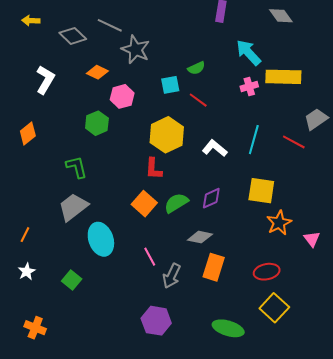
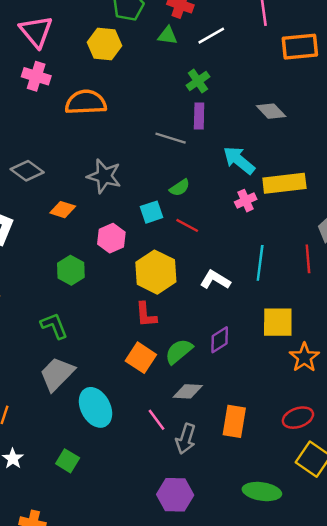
gray line: (110, 25) -> (171, 138), moved
pink hexagon: (122, 96) -> (111, 238), moved
red line: (294, 142) -> (308, 259), turned 65
gray diamond: (200, 237) -> (188, 391), moved

